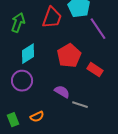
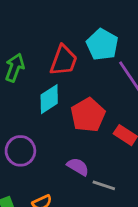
cyan diamond: (28, 54) -> (49, 99), moved

